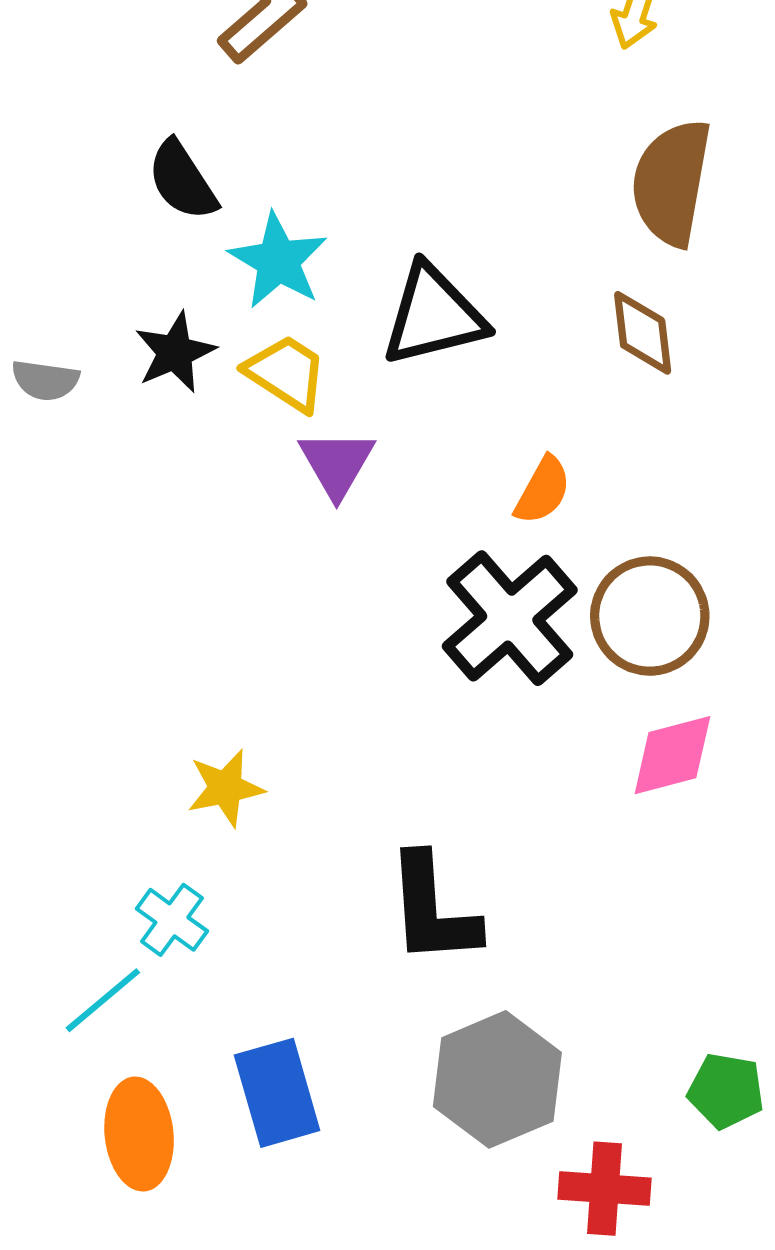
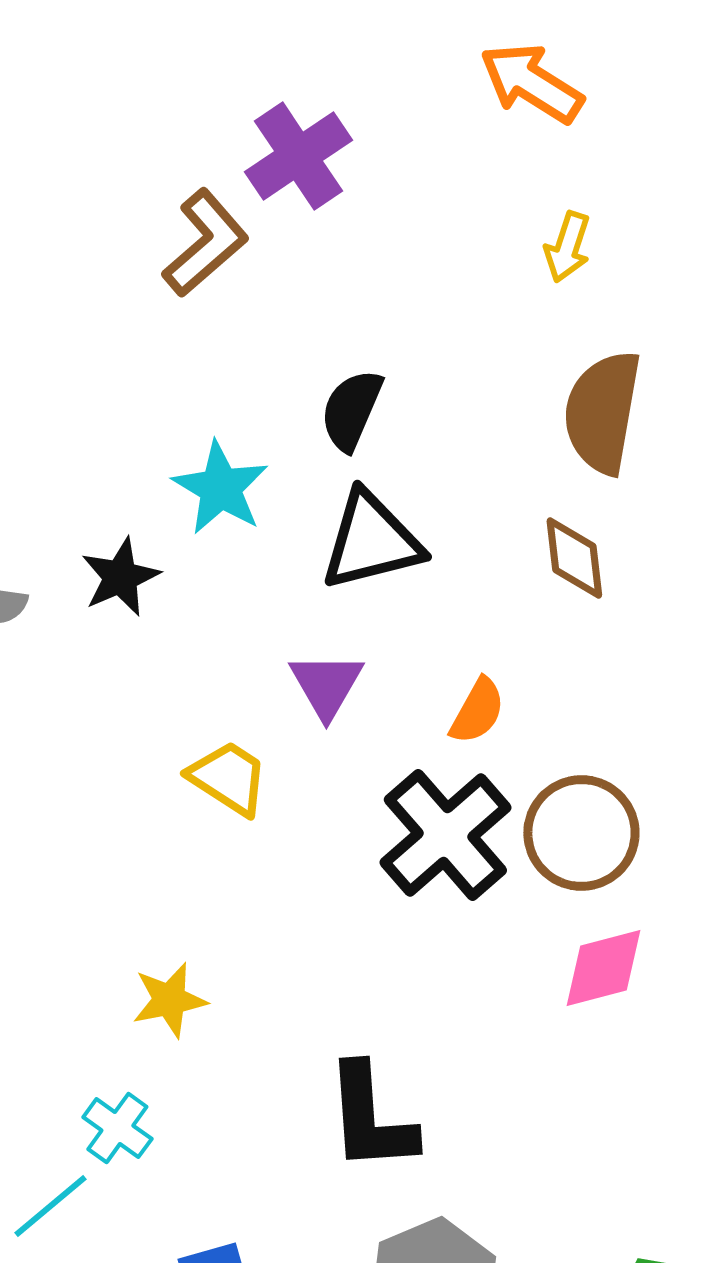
black semicircle: (182, 180) -> (351, 410), moved, turned 56
yellow trapezoid: (286, 373) -> (228, 778), moved
purple triangle: (337, 464) -> (326, 685), moved

